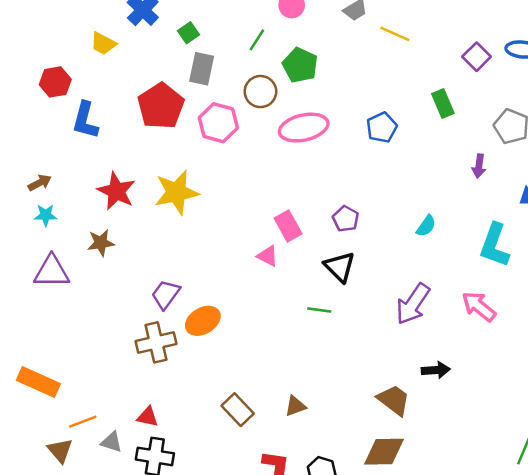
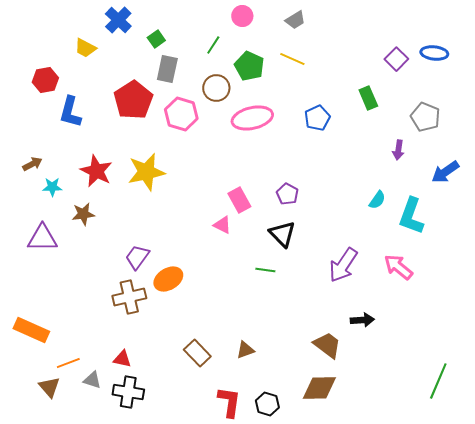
yellow line: (395, 34) -> (292, 59), moved
cyan star: (46, 215) -> (52, 187), moved
cyan semicircle: (426, 226) -> (377, 200), moved

